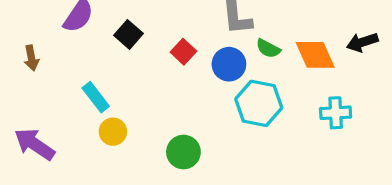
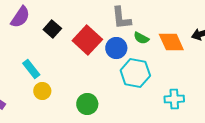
red square: (183, 52) -> (87, 40), size x1.8
cyan cross: (336, 113) -> (174, 99), moved

